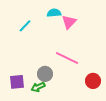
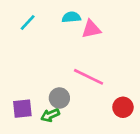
pink triangle: (69, 22) -> (91, 29), turned 35
cyan line: (25, 26) -> (28, 23), moved

